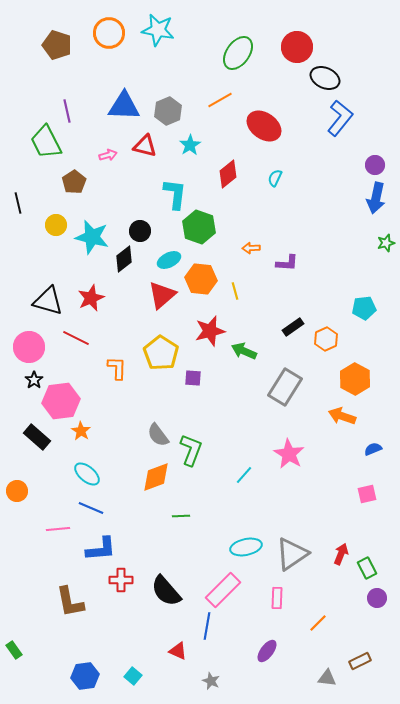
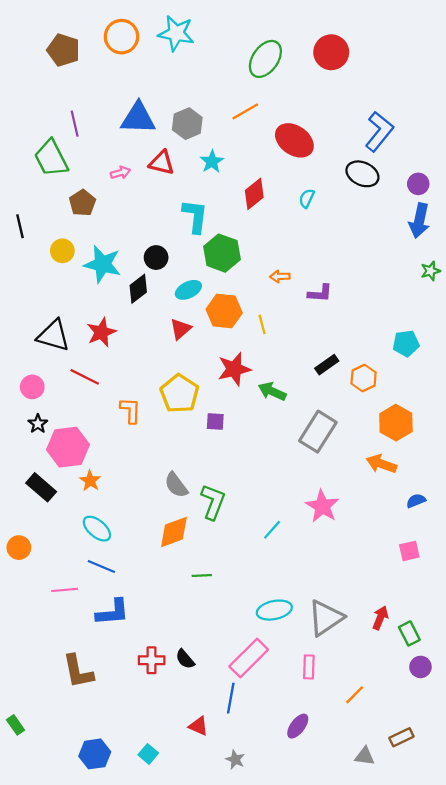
black ellipse: (325, 78) -> (362, 174), moved
red triangle: (162, 295) -> (181, 329), size x0.7
pink circle: (29, 347) -> (32, 387), size x0.7
red cross: (121, 580) -> (152, 660), moved
black semicircle: (166, 591) -> (185, 659), size x0.6

